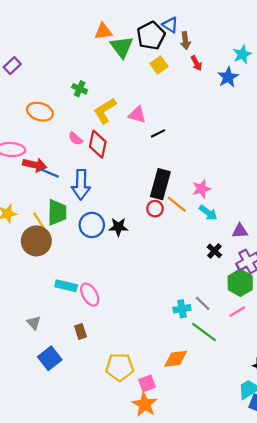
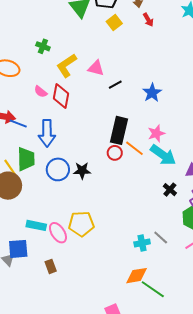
blue star: (228, 77) -> (152, 93), moved
cyan arrow: (208, 213) -> (163, 155), size x1.5
green line: (204, 332) -> (153, 289), moved
blue square: (50, 358) -> (18, 249), moved, turned 35
orange diamond: (176, 359) -> (137, 276), moved
yellow pentagon: (120, 367) -> (81, 224), moved

